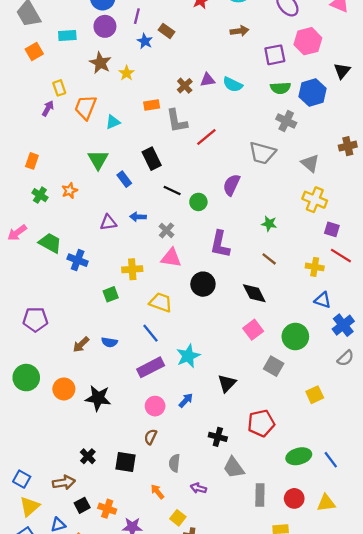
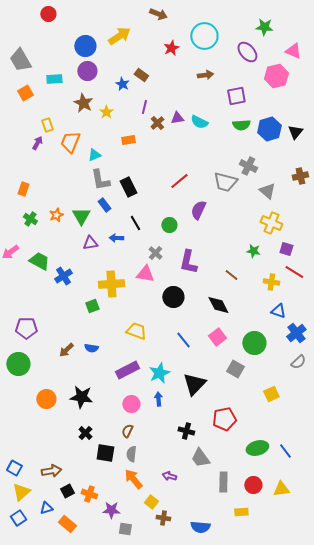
purple line: (137, 16) -> (144, 107), moved
pink hexagon: (308, 41) -> (276, 76), moved
black triangle: (342, 71) -> (295, 132), moved
gray L-shape: (177, 121) -> (100, 180), moved
gray cross: (286, 121) -> (248, 166), moved
red line: (206, 137) -> (179, 181), moved
green triangle: (98, 160) -> (81, 216), moved
black line: (172, 191) -> (135, 223), moved, turned 35
green star: (269, 224) -> (253, 251), moved
gray cross: (166, 230) -> (155, 253), moved
blue cross: (78, 260) -> (63, 276), turned 36
yellow cross: (132, 269) -> (111, 284), size x1.4
yellow trapezoid: (161, 302) -> (136, 331), moved
blue line: (151, 333) -> (183, 340), moved
cyan star: (188, 356) -> (159, 373), moved
green circle: (26, 378) -> (18, 364), moved
black triangle: (227, 383) -> (194, 384), size x1.4
orange circle: (64, 389) -> (46, 399), moved
blue arrow: (186, 400) -> (158, 399), turned -48
black cross: (88, 456) -> (85, 433), moved
gray semicircle: (174, 463) -> (131, 454), moved
orange arrow: (157, 492) -> (133, 479), size x1.5

